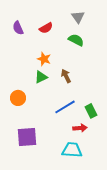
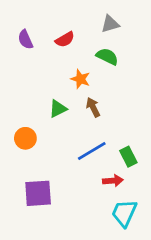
gray triangle: (78, 17) -> (110, 24), turned 48
orange star: (44, 59) -> (80, 79), moved
cyan trapezoid: (72, 150) -> (124, 213), moved, turned -70

